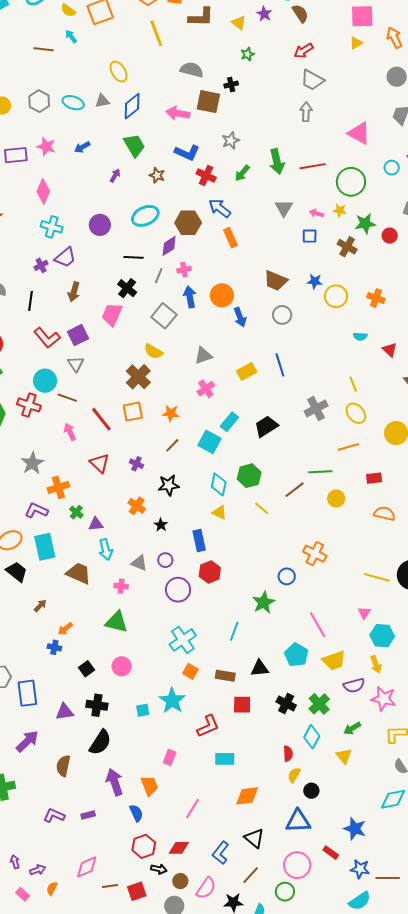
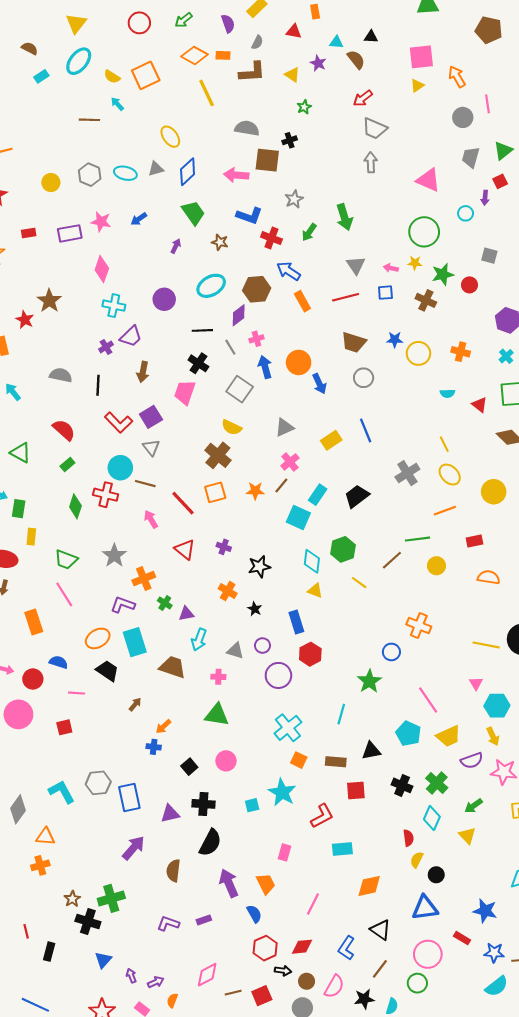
red line: (313, 166) -> (346, 297), moved
gray line: (159, 276) -> (230, 347), turned -49
brown line: (172, 445) -> (281, 485), moved
cyan arrow: (106, 549) -> (199, 640), turned 40

